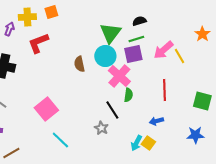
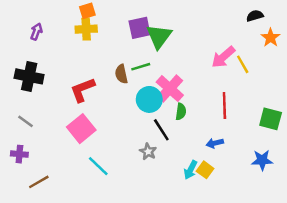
yellow cross: (27, 17) -> (86, 29), moved
black semicircle: (139, 21) -> (255, 16), moved
green line: (136, 39) -> (141, 67), moved
red L-shape: (38, 43) -> (83, 90), moved
purple square: (133, 54) -> (140, 28), moved
cyan circle: (105, 56) -> (149, 99), moved

